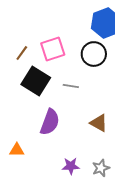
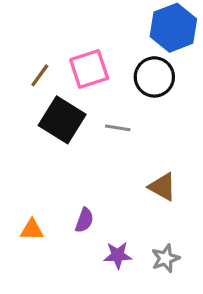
purple semicircle: (50, 122) -> (84, 220), moved, size x0.6

